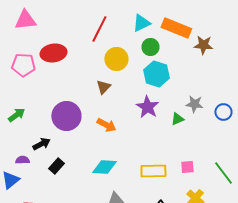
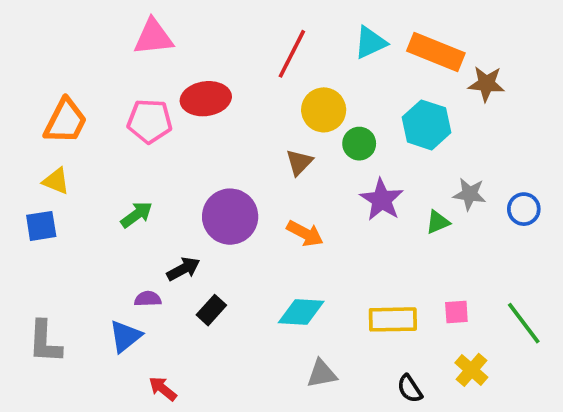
green circle: (150, 47) -> (359, 144), moved
cyan hexagon: (156, 74) -> (427, 125), moved

